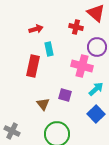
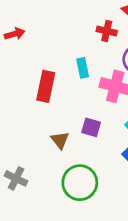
red arrow: (36, 29) -> (15, 34), moved
cyan rectangle: (49, 49) -> (83, 68), moved

